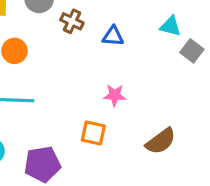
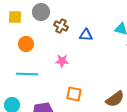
pink star: (115, 95) -> (62, 61), moved

